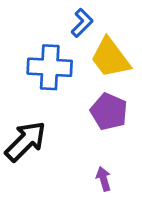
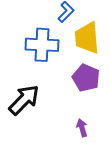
yellow trapezoid: (110, 58) -> (87, 38), turned 32

